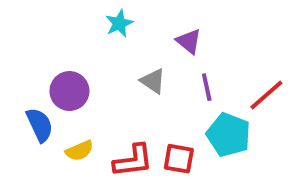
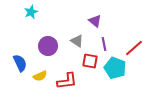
cyan star: (119, 23) -> (31, 12), moved
purple circle: (69, 91) -> (48, 46), moved
red square: (179, 159) -> (90, 61), moved

